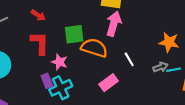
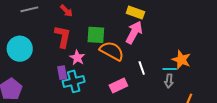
gray arrow: (160, 67) -> (169, 81), turned 104
cyan line: (174, 70) -> (170, 69), moved

